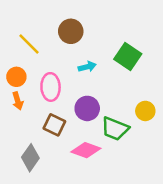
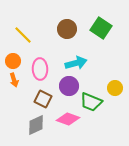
brown circle: (71, 31) -> (67, 29), moved
green square: (128, 57) -> (101, 28), moved
cyan arrow: (87, 67) -> (76, 63), moved, size x1.5
gray diamond: (30, 158) -> (36, 125), moved, turned 30

